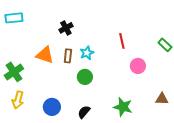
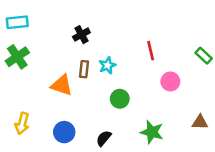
orange triangle: (45, 55) -> (62, 85), moved
green cross: (14, 72) -> (17, 57), moved
green circle: (85, 77) -> (120, 99), moved

